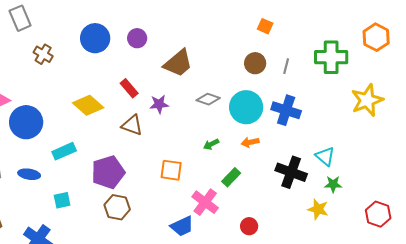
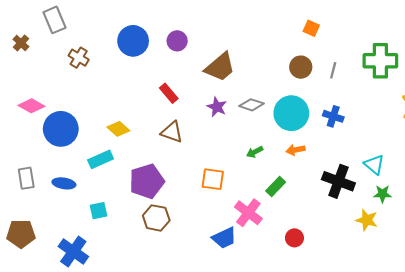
purple star: (159, 104) -> (217, 107), moved, turned 30
yellow diamond: (88, 105) -> (118, 129), moved, size x0.7
blue cross: (286, 110) -> (333, 116), size x0.7

